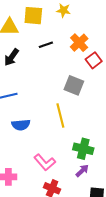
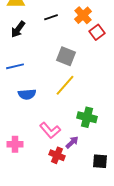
gray square: (74, 85) -> (66, 56), moved
yellow line: (60, 115) -> (65, 85), turned 55
purple arrow: (82, 171) -> (72, 142), moved

